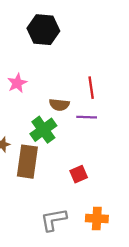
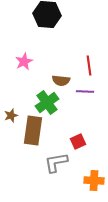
gray L-shape: (54, 220) -> (56, 163), moved

